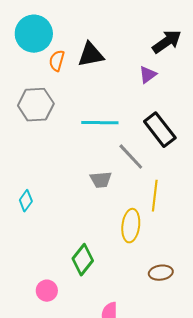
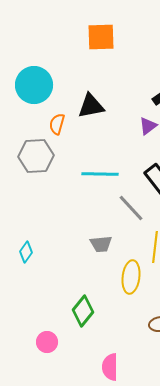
orange semicircle: (57, 61) -> (57, 124), moved
gray trapezoid: (101, 180) -> (101, 244), moved

